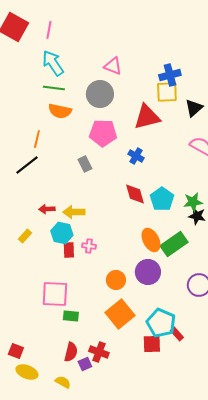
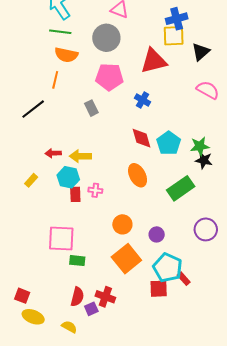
orange line: (37, 139) -> (55, 80), moved
orange ellipse: (151, 240) -> (138, 175), moved
purple circle: (148, 272) -> (157, 234), moved, size x0.6

